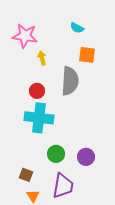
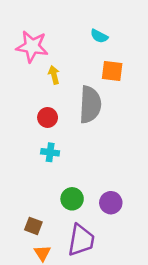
cyan cross: (39, 118) -> (50, 152), size x0.5

